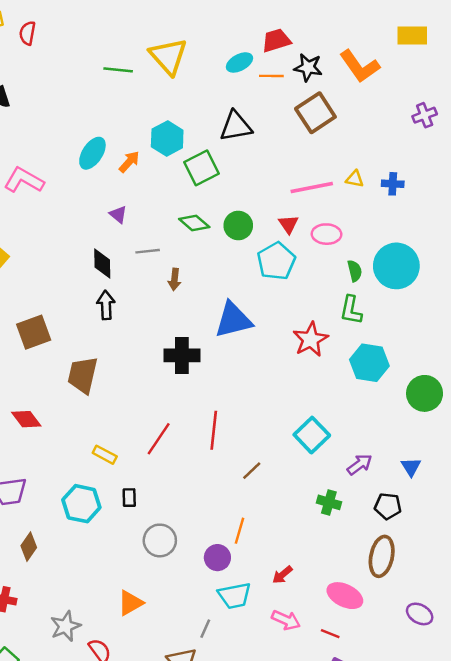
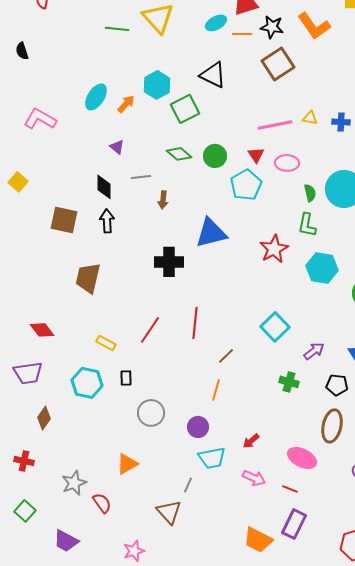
black triangle: (236, 126) -> (213, 75), turned 36
brown square: (34, 332) -> (64, 220), moved, turned 32
red diamond: (26, 419) -> (42, 330), moved
orange line: (239, 531) -> (216, 390), moved

